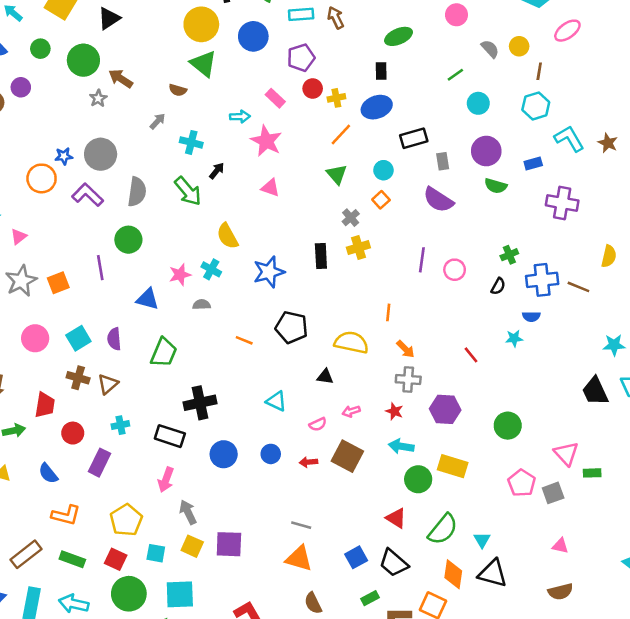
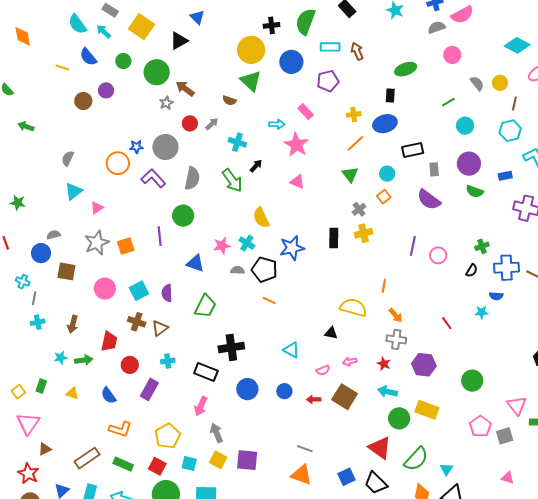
red circle: (313, 89) -> (190, 123), moved
black pentagon: (291, 327) -> (264, 270), moved
red triangle: (396, 518) -> (380, 448), size x1.4

